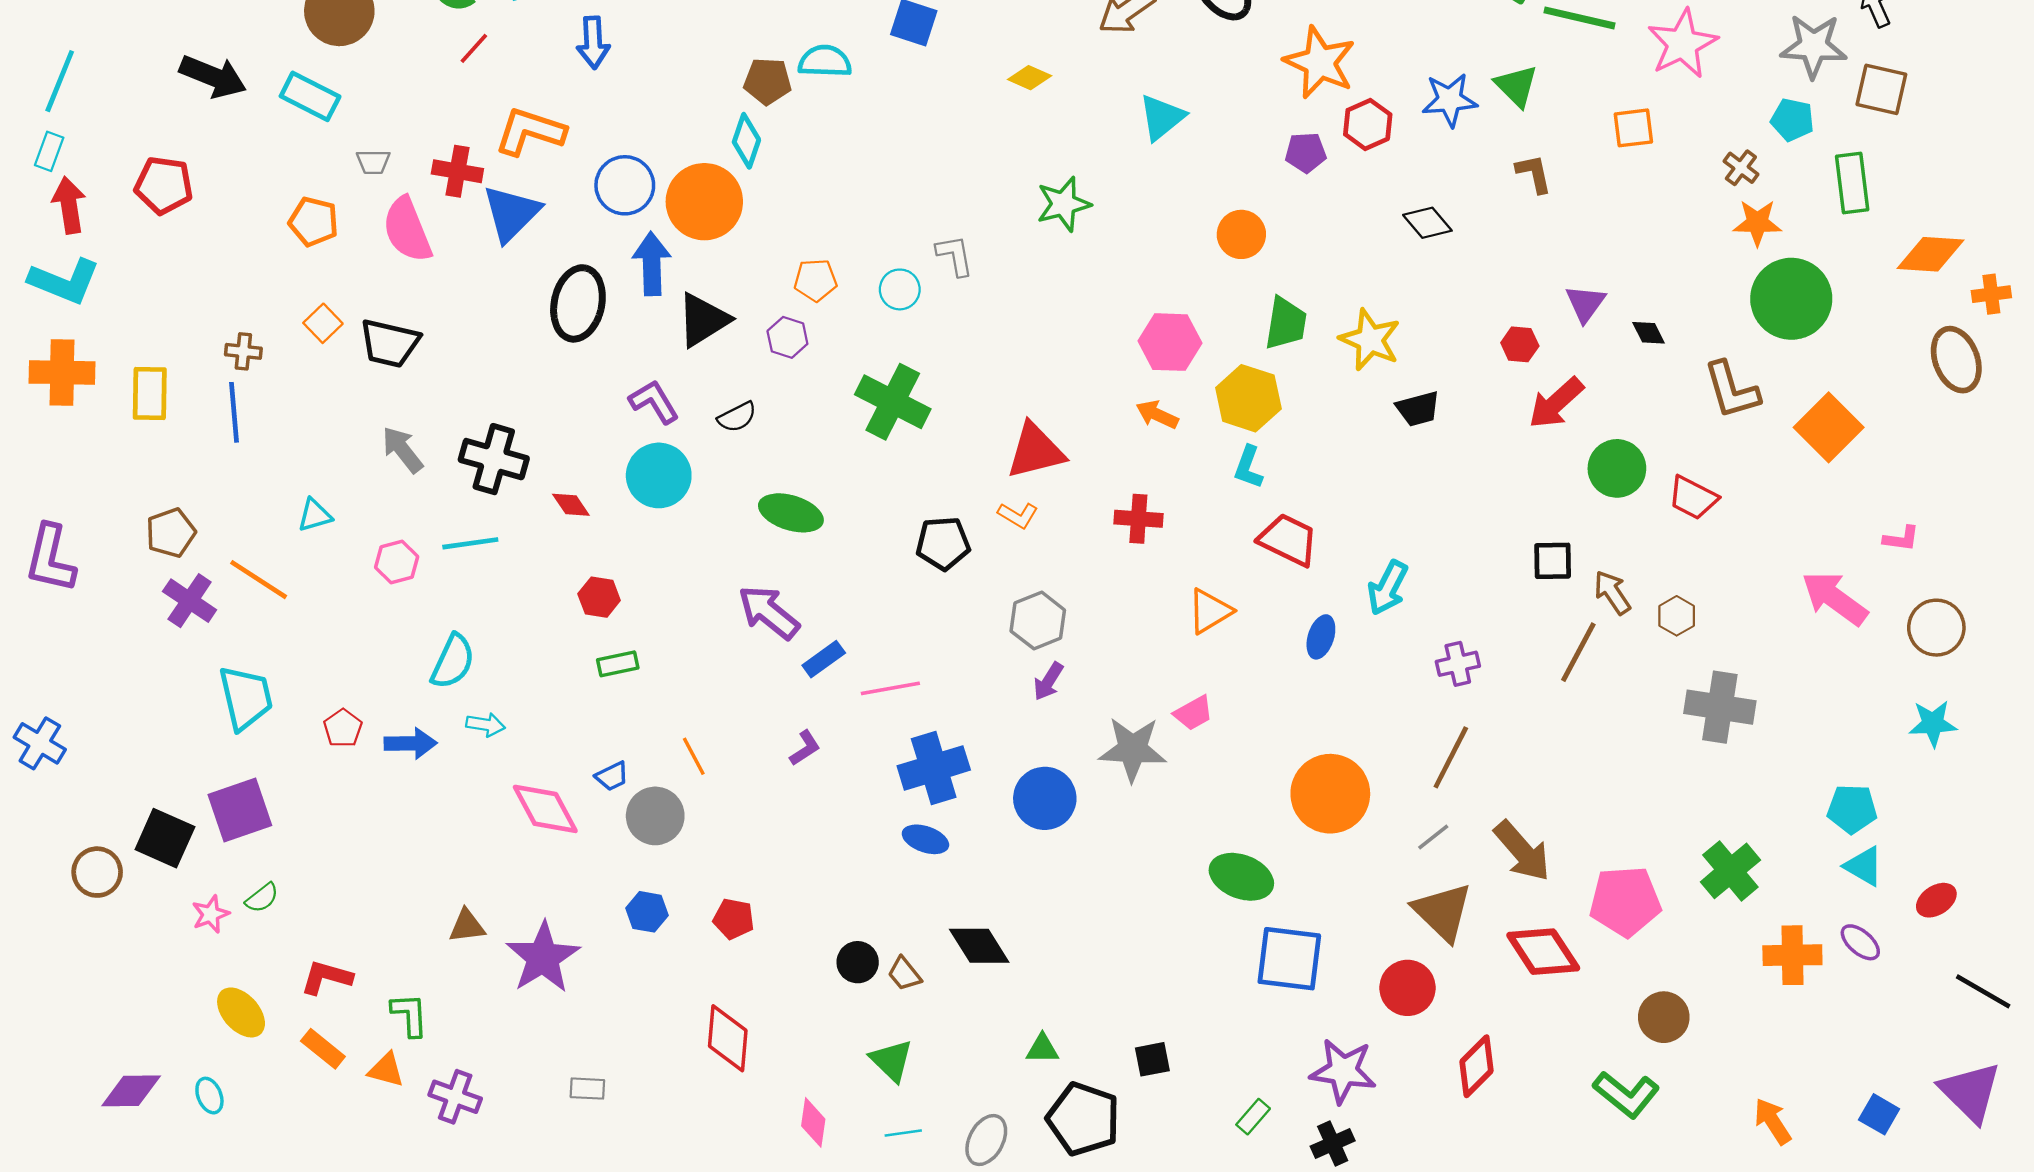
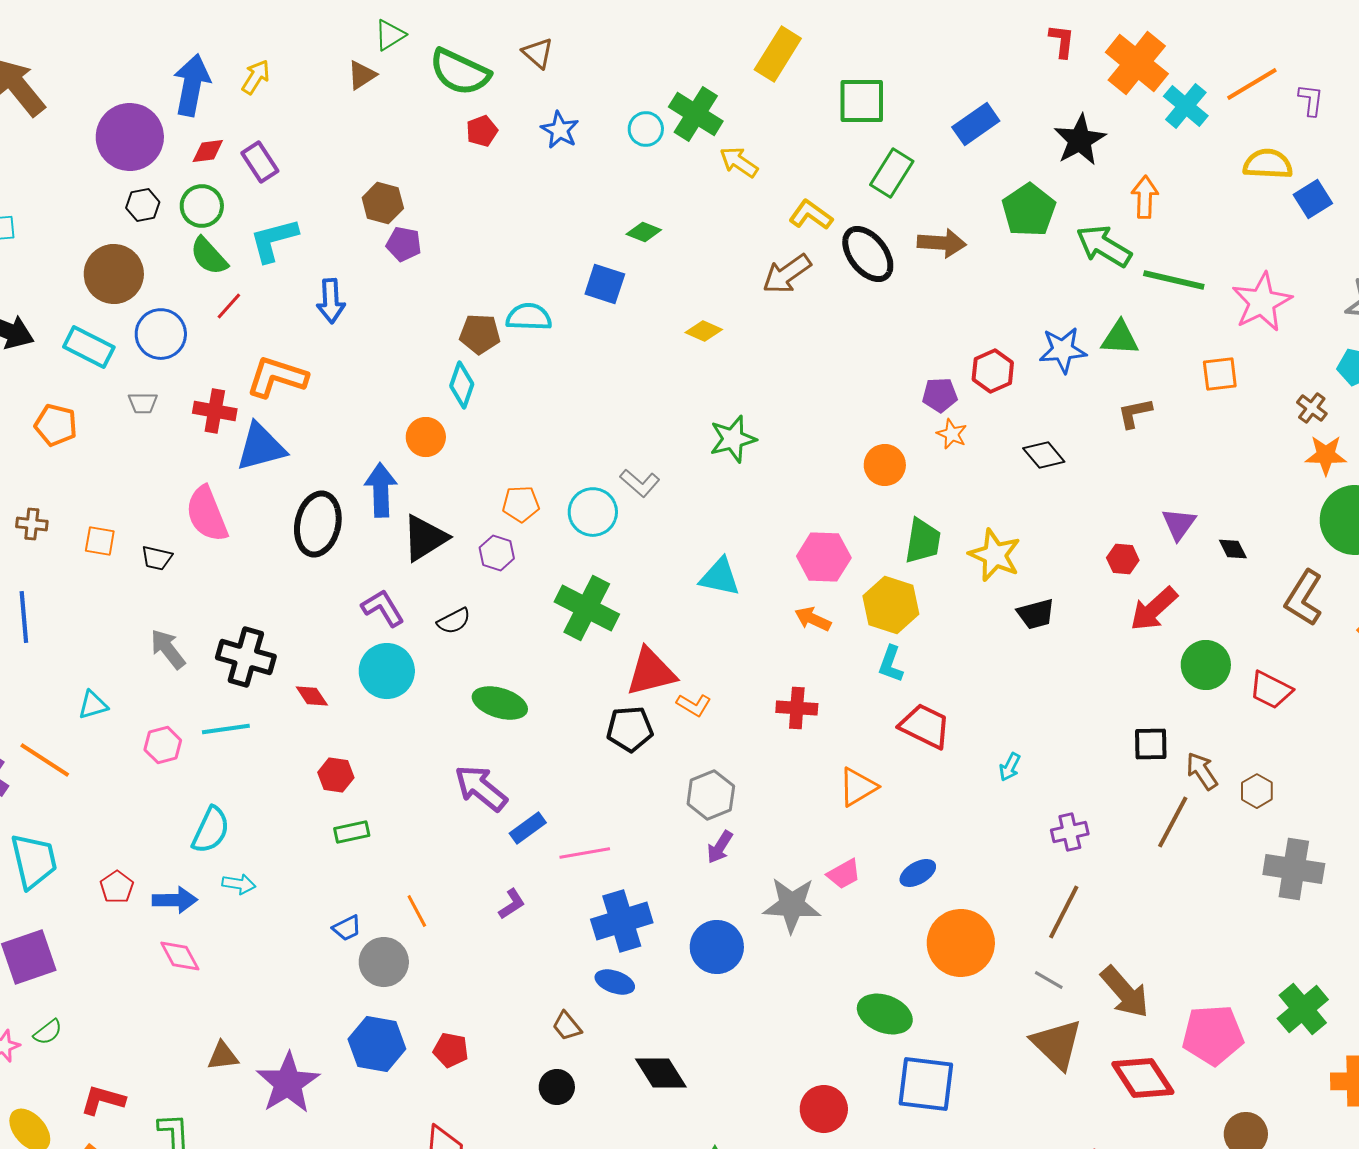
orange star: (1320, 62) -> (952, 434), moved, size x0.5
green triangle: (1516, 86) -> (1120, 338), turned -42
cyan triangle: (1162, 117) -> (720, 577), moved, turned 51
brown L-shape: (1534, 174) -> (1135, 413), turned -90
blue circle: (625, 185) -> (161, 334), moved
orange circle: (704, 202) -> (426, 437), size x0.6
blue triangle: (511, 213) -> (261, 447), turned 30
orange pentagon: (314, 222) -> (56, 425), moved
pink semicircle: (407, 230) -> (207, 514), moved
gray L-shape: (955, 255) -> (640, 483), turned 141
cyan circle: (900, 289) -> (593, 512), size x1.4
orange square: (323, 323) -> (100, 541), turned -36
black trapezoid: (390, 343) -> (157, 558), size x0.6
brown cross: (243, 351) -> (32, 524), moved
brown L-shape: (1732, 390) -> (1304, 598), turned 48
red triangle: (1035, 451) -> (651, 672), moved
cyan arrow: (1388, 588) -> (1010, 767), size x0.6
blue ellipse: (1321, 637) -> (918, 873), moved, turned 42
pink diamond: (545, 809) -> (180, 956), moved, size x0.7
gray line: (1433, 837) -> (1049, 980), turned 68
blue hexagon: (647, 912) -> (377, 1044), size x1.6
brown trapezoid: (904, 974) -> (567, 1026), moved
red circle: (1408, 988) -> (824, 1109), moved

